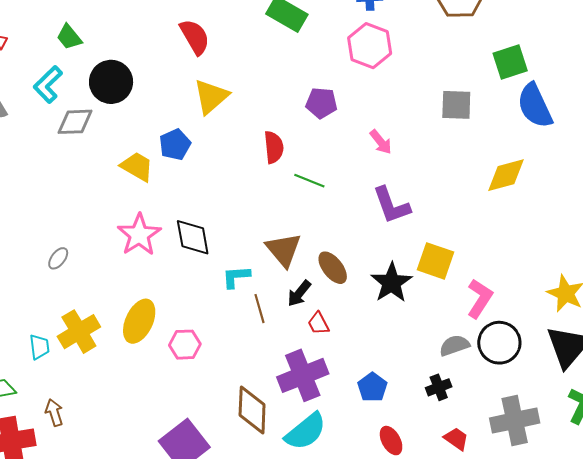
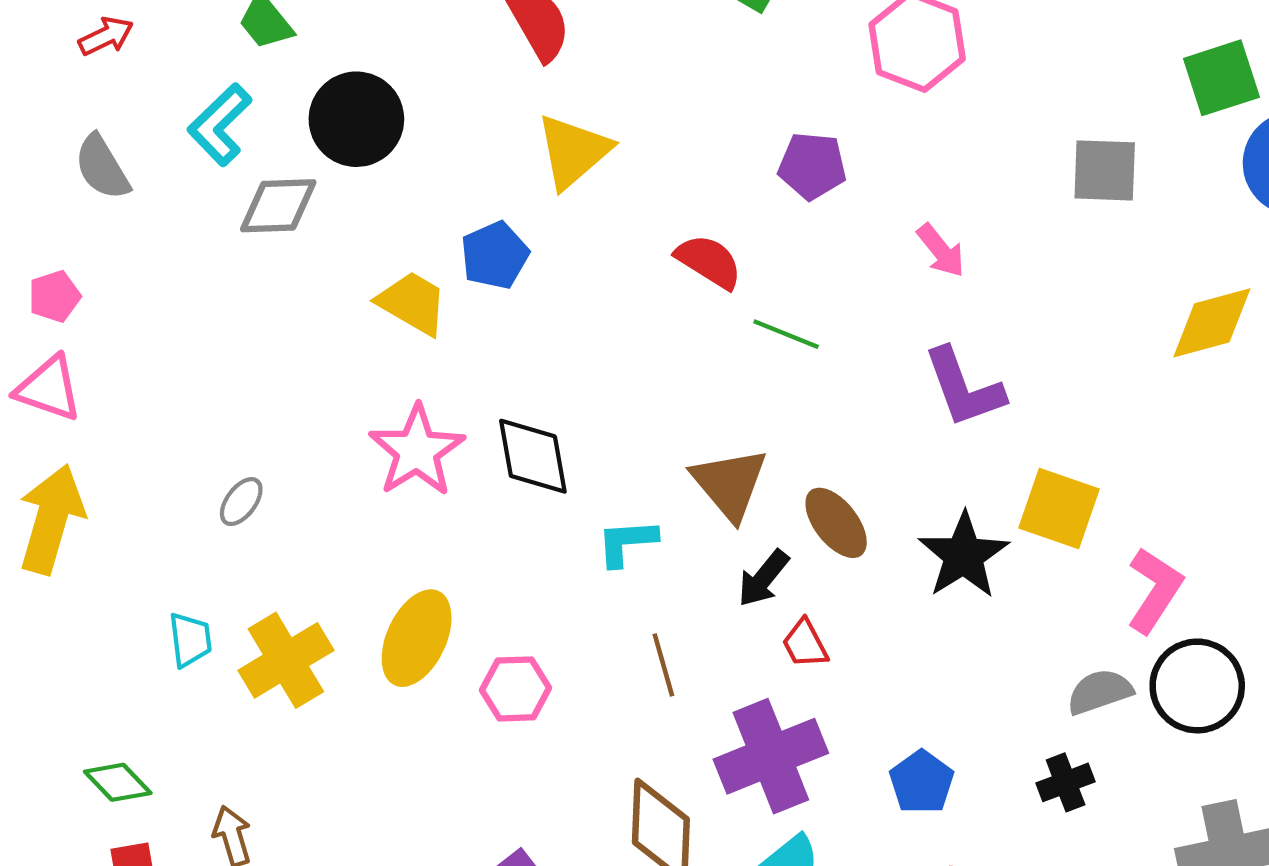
red semicircle: (274, 147) -> (709, 261), turned -52
brown line: (260, 309) -> (663, 665), moved
cyan trapezoid: (39, 347) -> (190, 640), moved

